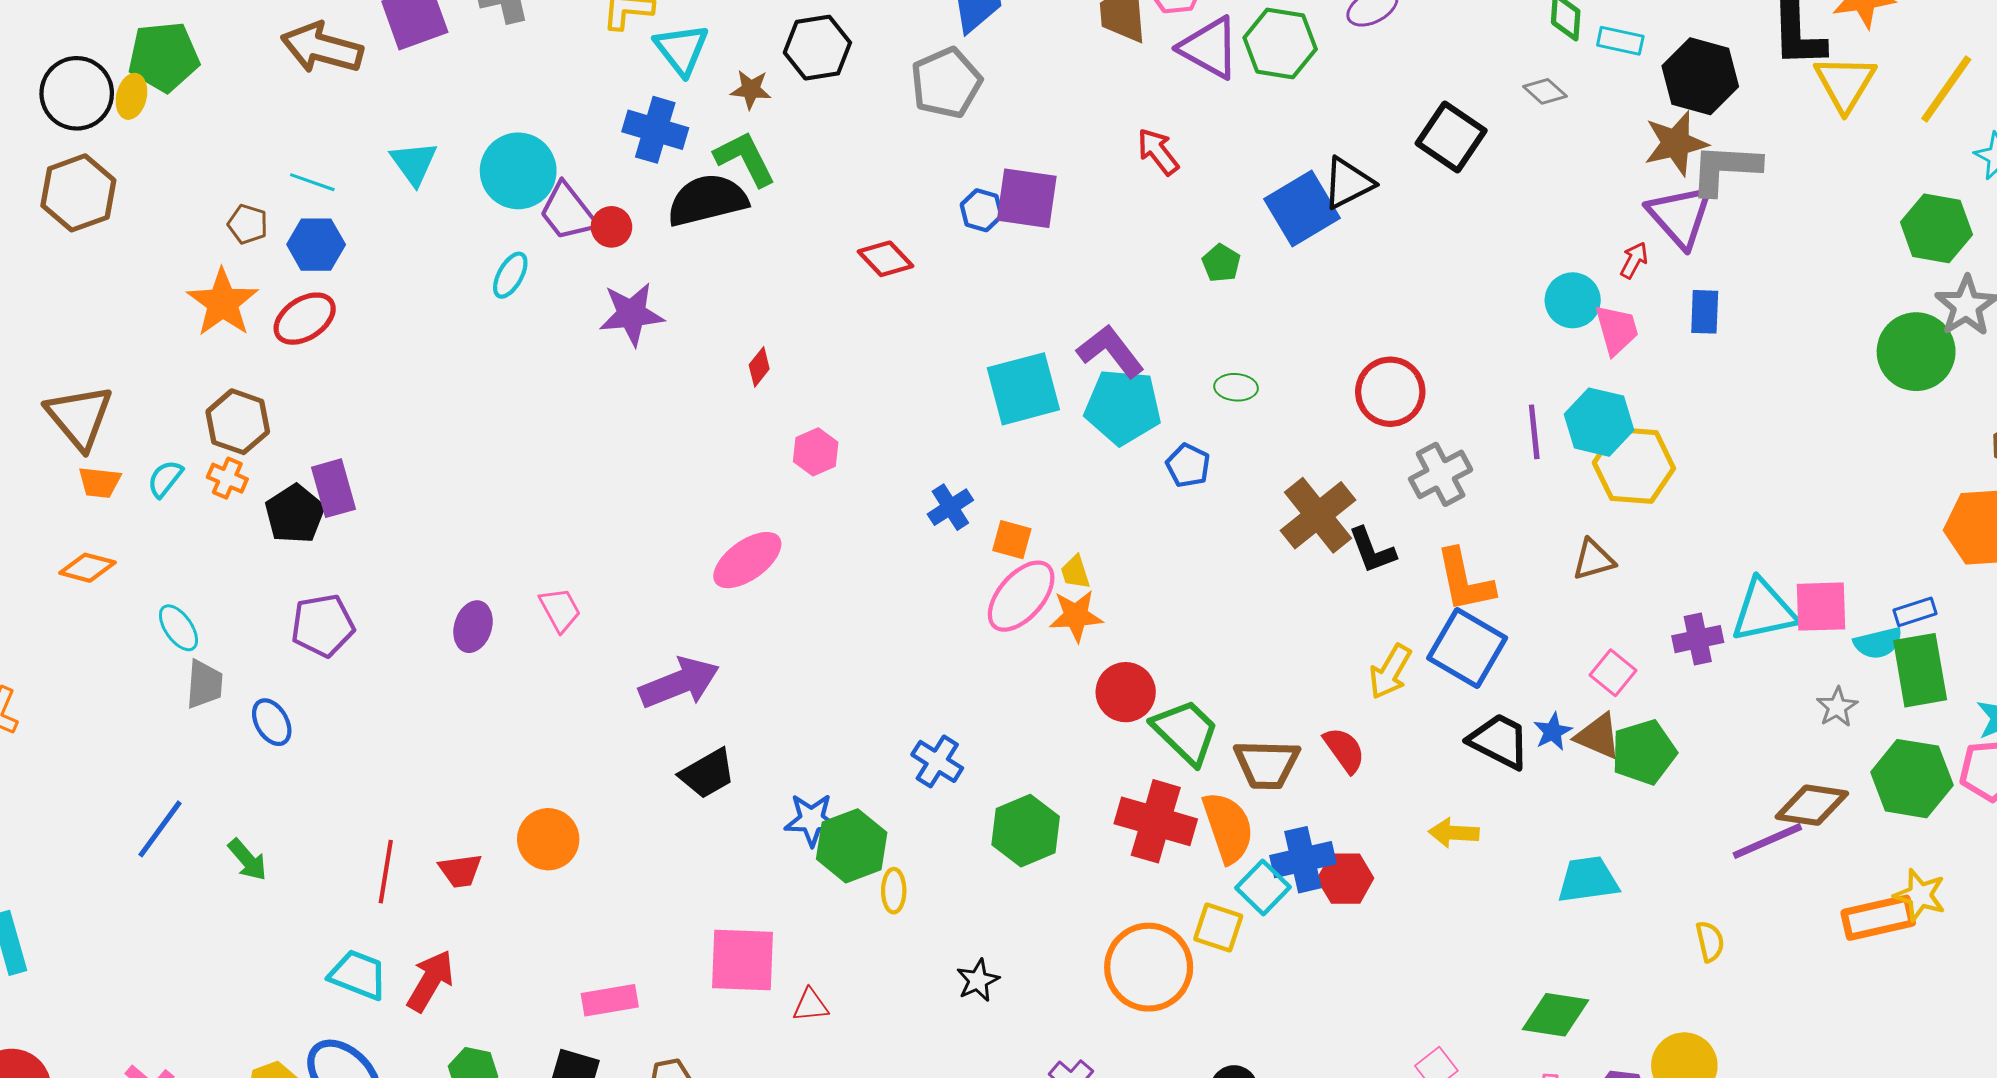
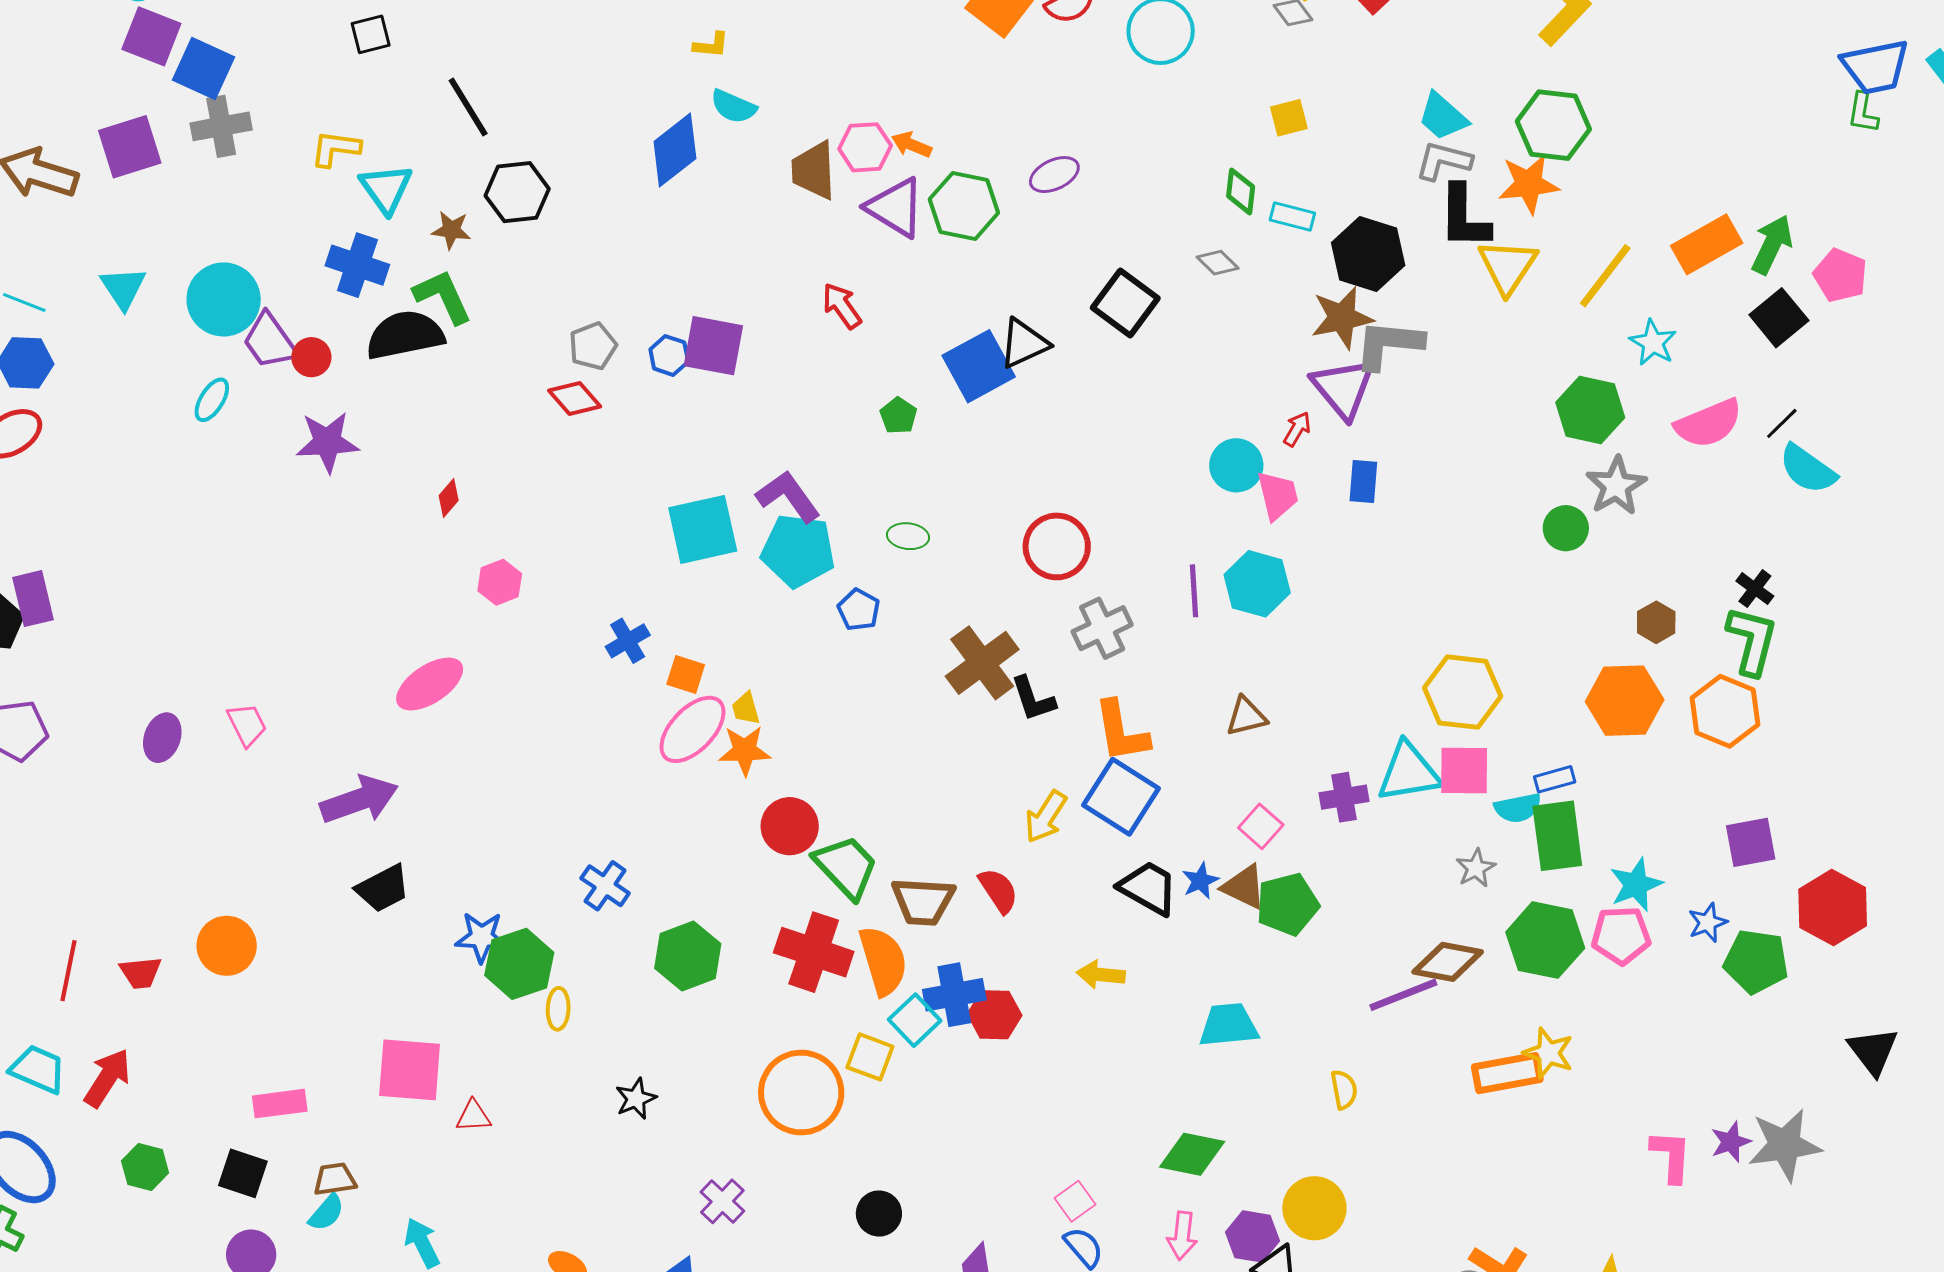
gray pentagon: (946, 83) -> (593, 346), moved, size x0.7
green circle: (1916, 352) -> (1566, 528), size x0.6
yellow hexagon: (1634, 465) -> (1463, 692), moved

